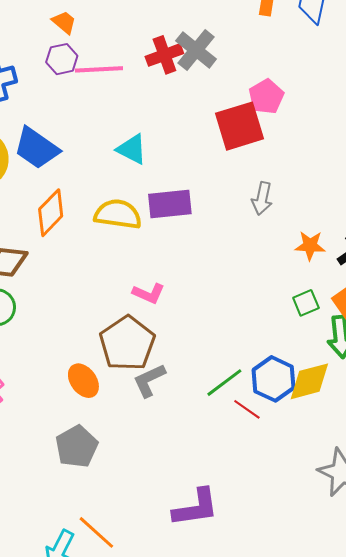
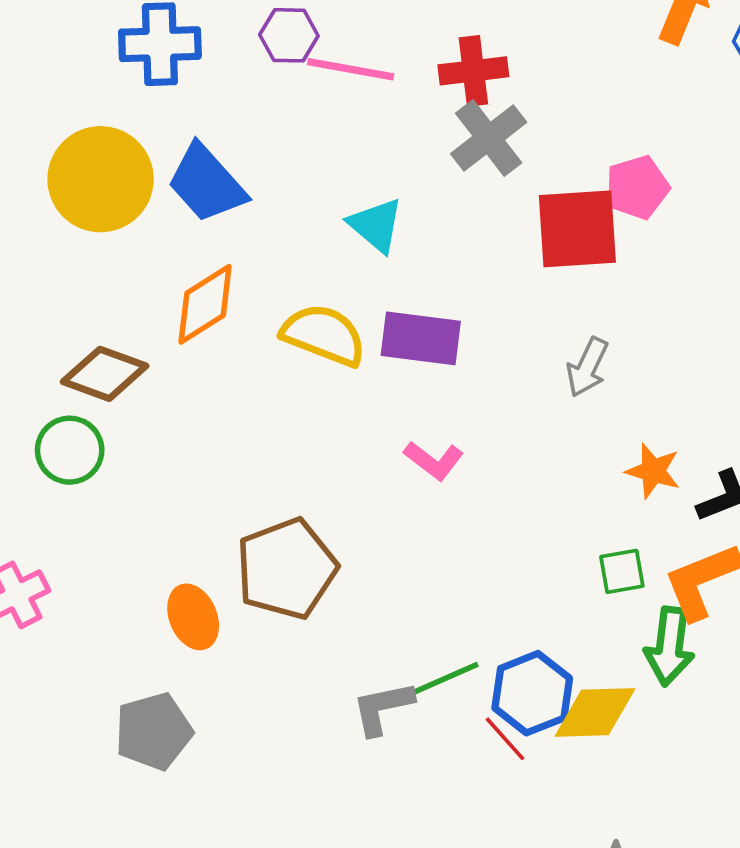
gray cross: (196, 50) -> (489, 138), moved
pink L-shape: (149, 293) -> (434, 460), moved
gray L-shape: (149, 380) -> (383, 708), moved
red line: (247, 409) -> (505, 739), moved

